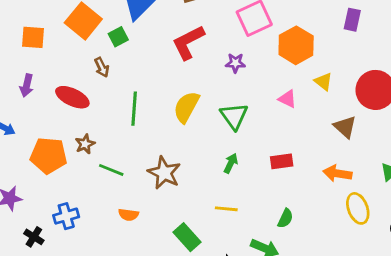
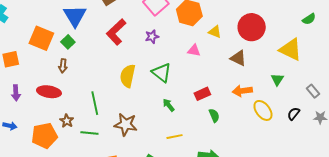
brown arrow: (102, 67) -> (63, 66), turned 48
green line: (134, 109) -> (95, 103), moved
green arrow: (231, 163) -> (169, 105), turned -48
green semicircle: (285, 218) -> (214, 115), moved, turned -32

